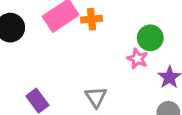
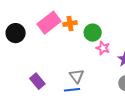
green circle: (150, 38) -> (93, 33), moved

